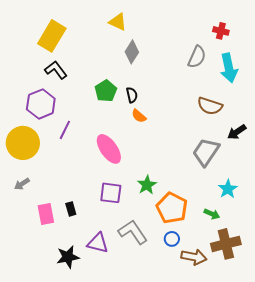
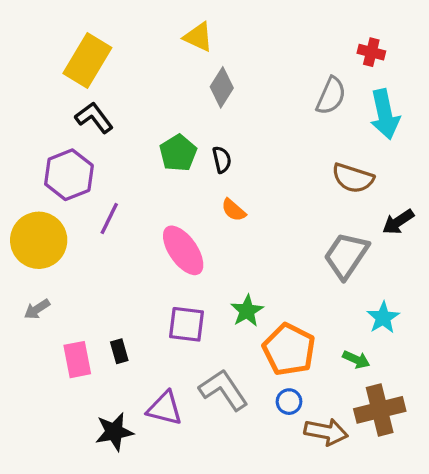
orange semicircle: (139, 116) -> (234, 210), moved

